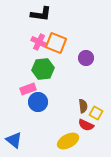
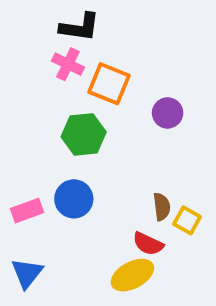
pink cross: (39, 42) -> (68, 64), moved
pink rectangle: (28, 89) -> (27, 211), moved
red semicircle: (86, 125) -> (148, 244), moved
blue triangle: (14, 140) -> (27, 273), turned 30

